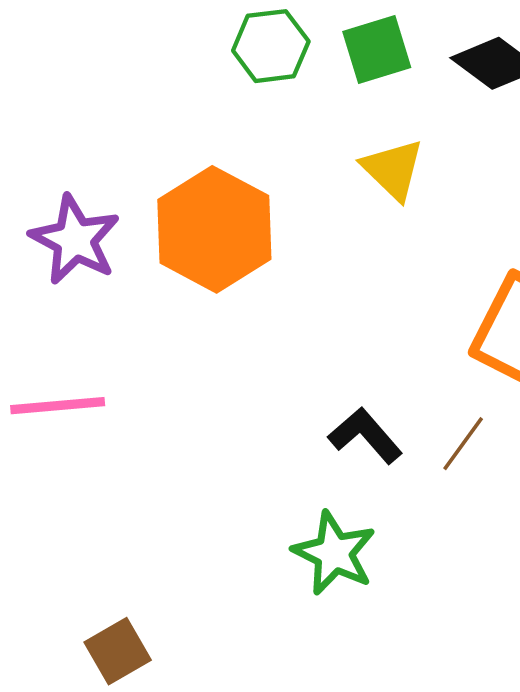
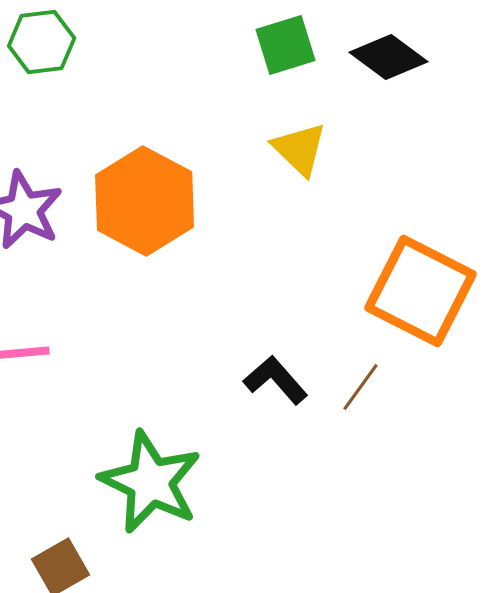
green hexagon: (271, 46) -> (42, 42), moved
green star: (334, 553) -> (151, 482), moved, size x1.4

